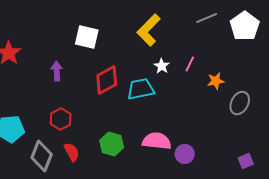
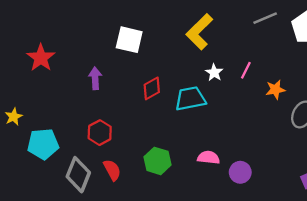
red diamond: (107, 80) -> (152, 88), size x0.7
pink semicircle: (157, 141) -> (208, 158), size x0.7

